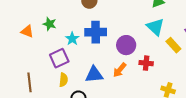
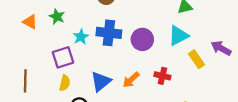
cyan triangle: (155, 27) -> (178, 36), turned 42
purple circle: (126, 45) -> (142, 39), moved
blue triangle: (94, 75) -> (101, 81), turned -42

